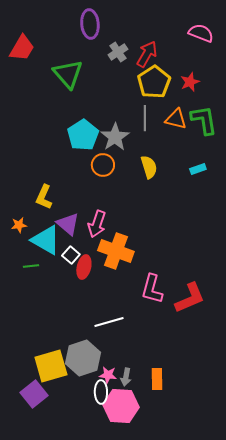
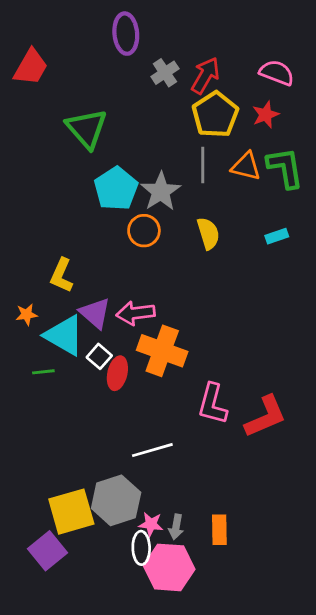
pink semicircle: (201, 33) -> (277, 73), moved
green triangle: (68, 74) -> (87, 129), moved
pink arrow: (97, 224) -> (136, 313), turned 64

